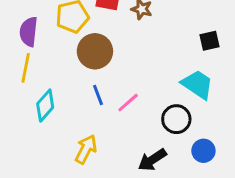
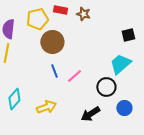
cyan trapezoid: (197, 84) -> (120, 64), turned -75
cyan diamond: (45, 106) -> (14, 99), moved
yellow arrow: (86, 149) -> (46, 107), turned 42

